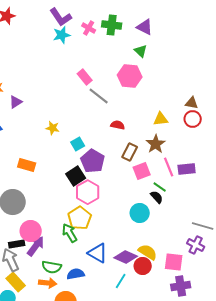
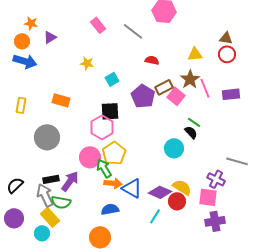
pink rectangle: (85, 77) -> (98, 25), moved
brown rectangle: (130, 152) -> (164, 87), turned 36
purple pentagon: (93, 161) -> (143, 96), moved
pink line: (169, 167) -> (205, 88), moved
purple rectangle: (187, 169) -> (231, 94), moved
pink square: (142, 171) -> (176, 96), moved, turned -30
black square: (76, 176) -> (110, 111), turned 30
pink hexagon: (88, 192) -> (102, 127), moved
pink circle: (31, 231) -> (90, 157), moved
purple cross: (196, 245) -> (216, 179), moved
green semicircle: (52, 267) -> (61, 202), moved
orange arrow: (48, 283) -> (113, 183), moved

